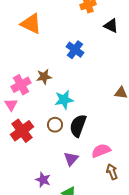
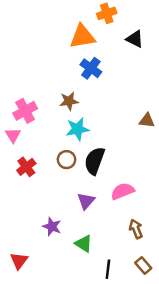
orange triangle: (31, 24) -> (82, 37), moved, turned -35
brown star: (44, 77) -> (69, 101), moved
red cross: (22, 131) -> (26, 167), size x0.7
brown arrow: (112, 172) -> (136, 229), moved

